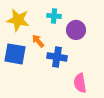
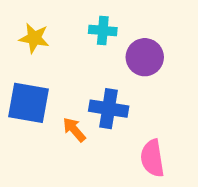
yellow star: (18, 20) -> (34, 38), size x0.7
orange arrow: (38, 41) -> (74, 130), moved

